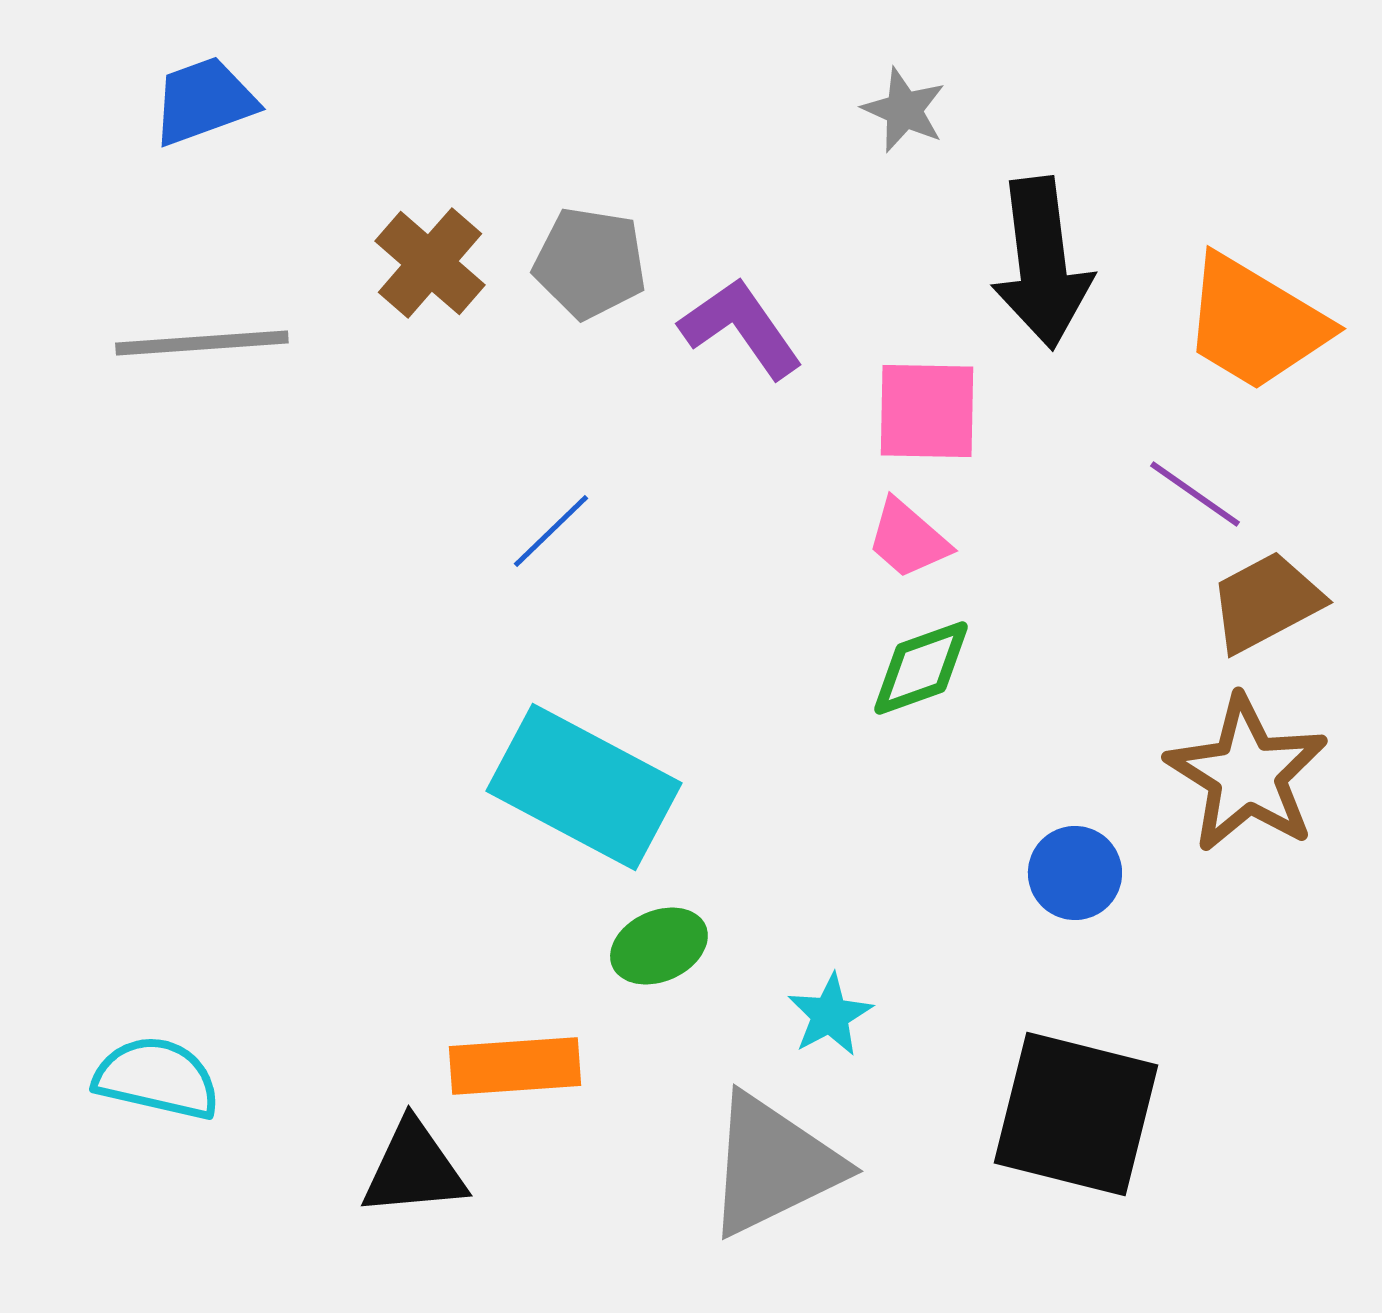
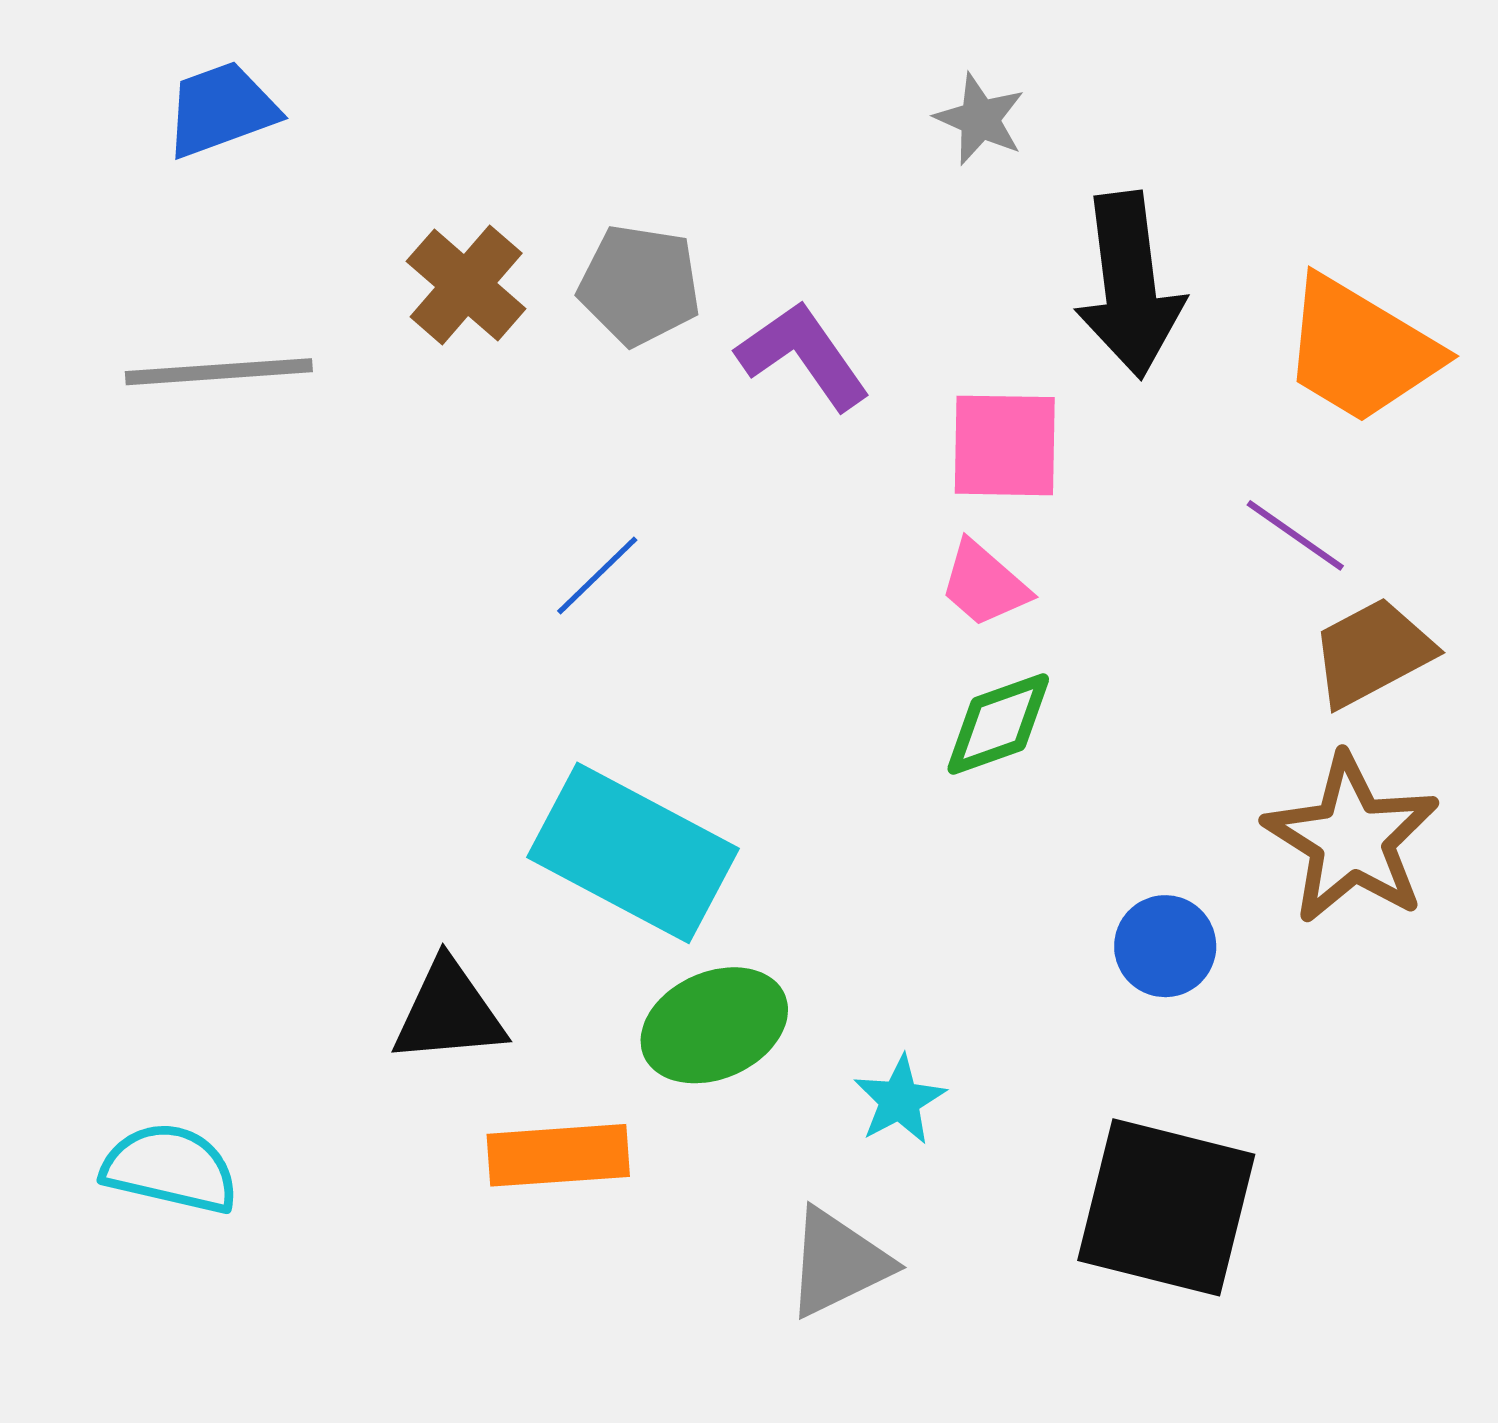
green ellipse: (659, 946) -> (714, 1025), size x1.4
gray triangle: (773, 1165) -> (838, 1263), size x0.7
black triangle: (414, 1169) -> (449, 1012), moved

